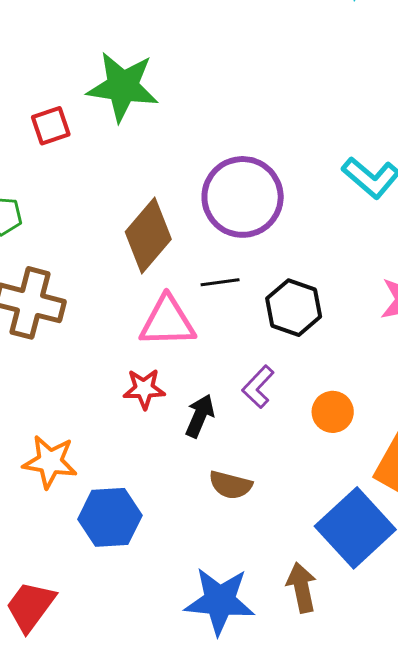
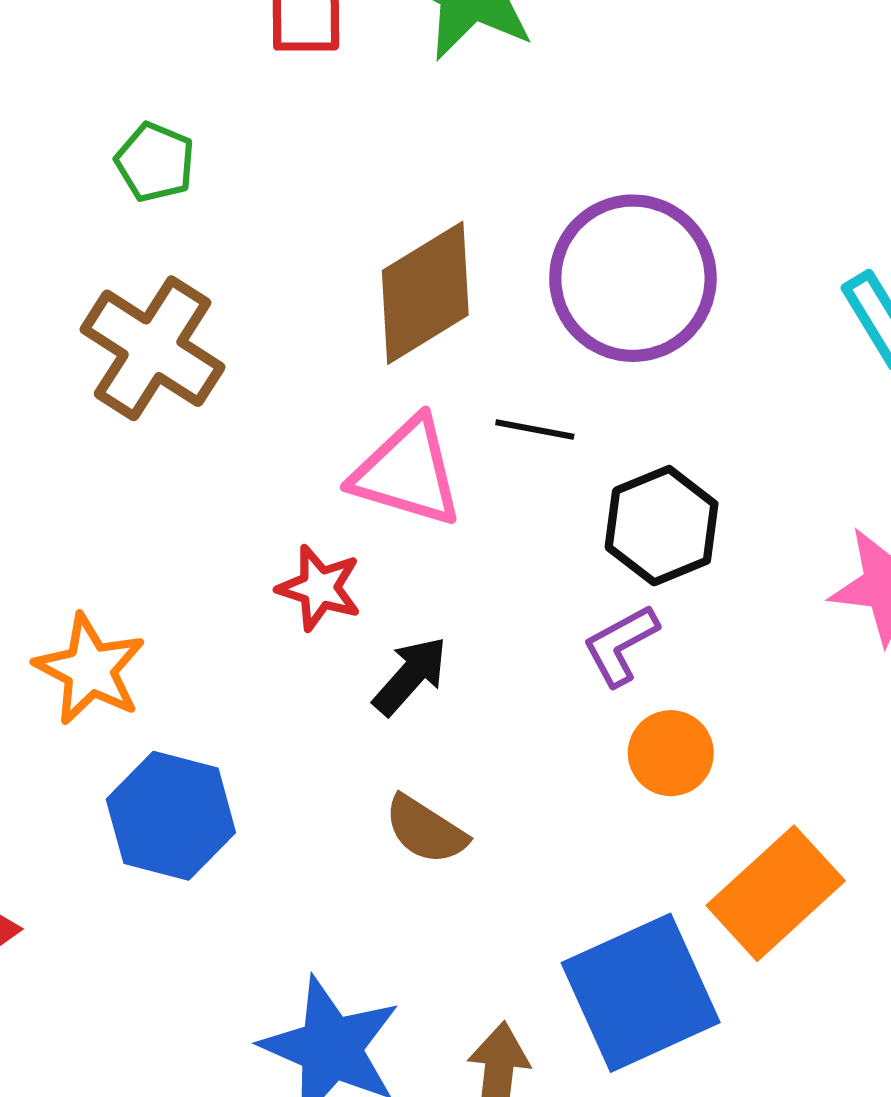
purple L-shape: (258, 387) -> (621, 645), moved

